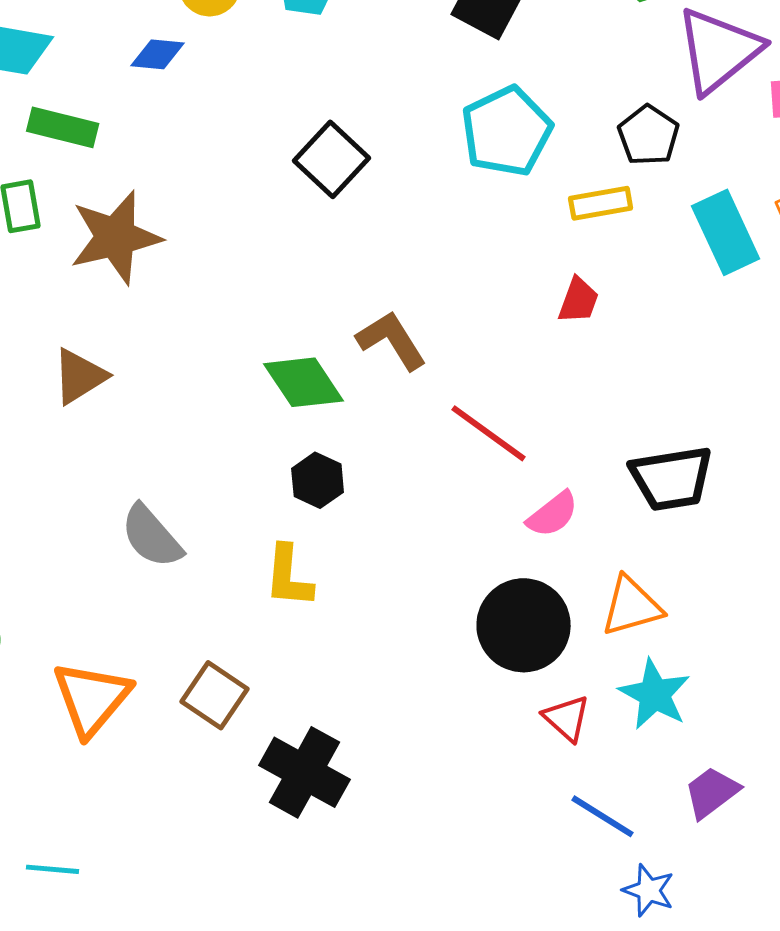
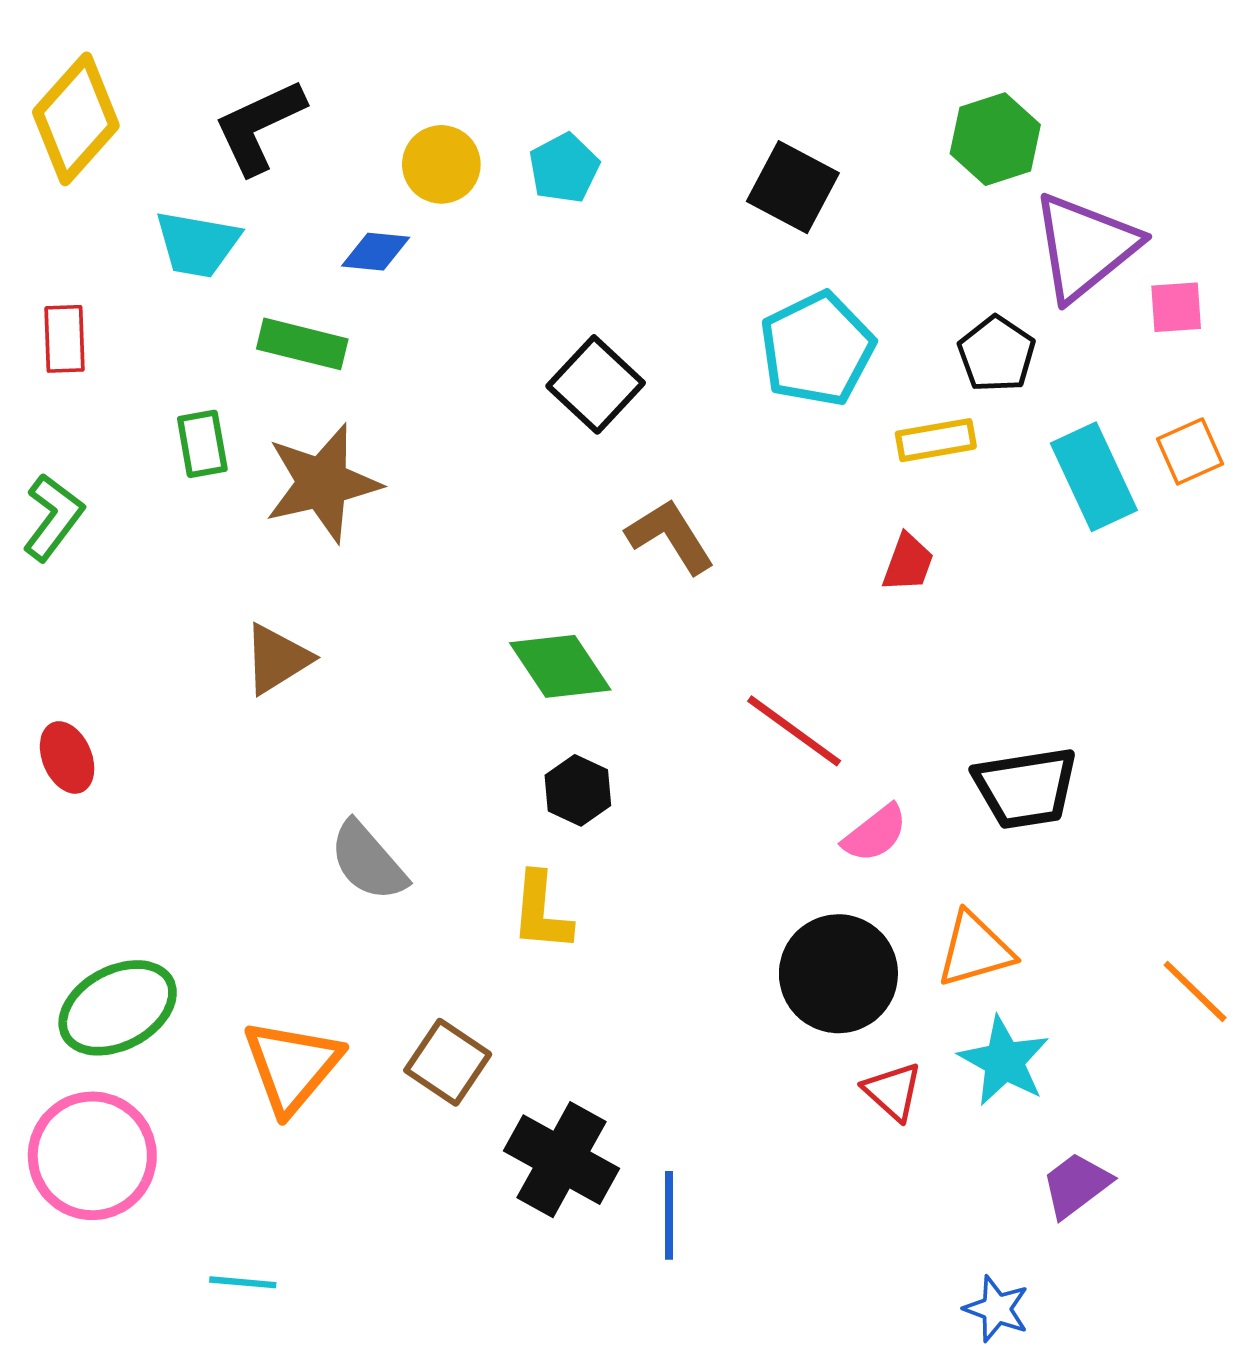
green rectangle: (63, 127) -> (302, 344), moved
brown L-shape: (392, 340) -> (670, 536), moved
blue line: (603, 816) -> (669, 1215), moved, turned 58

